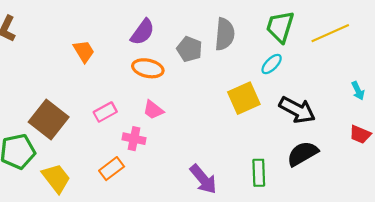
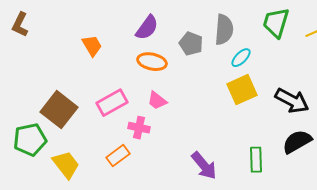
cyan ellipse: (272, 64) -> (241, 58), moved
pink rectangle: (105, 112) -> (112, 103), size x1.4

